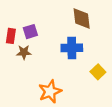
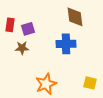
red rectangle: (11, 36) -> (10, 25), moved
yellow square: (98, 72) -> (90, 83), moved, turned -32

